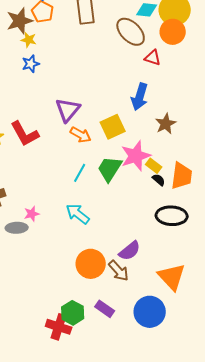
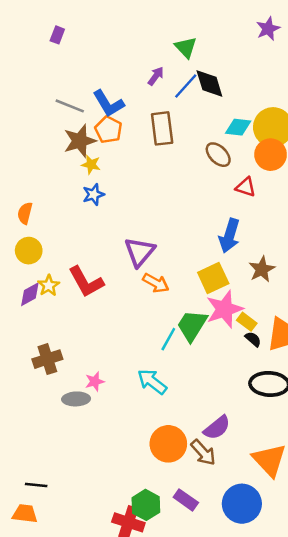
brown ellipse: (131, 32) -> (218, 155), size x0.7
yellow square: (113, 127) -> (213, 278), moved
cyan line: (80, 173) -> (168, 339), moved

